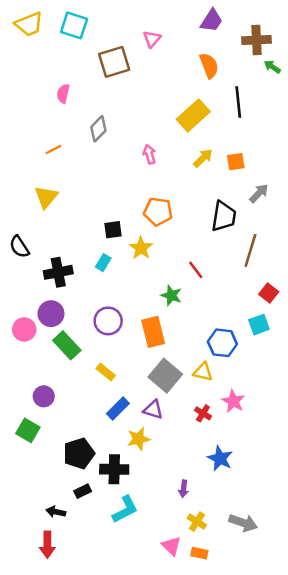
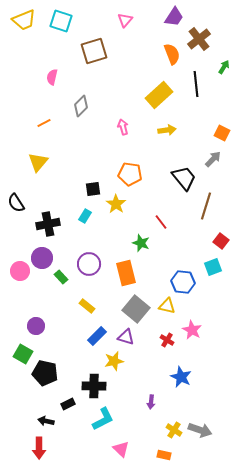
pink triangle: (152, 39) -> (125, 20), moved
brown cross: (256, 40) -> (199, 39), moved, turned -35
green arrow: (272, 67) -> (224, 67), moved, turned 88
yellow arrow: (203, 158) -> (167, 130), turned 36
orange square: (236, 162) -> (222, 133), moved, turned 35
black trapezoid: (224, 216) -> (184, 178), turned -48
green rectangle: (67, 345) -> (61, 277), moved, size x0.6
black pentagon: (79, 453) -> (45, 373), moved, turned 30
yellow cross: (197, 522) -> (174, 430), moved
pink triangle: (171, 546) -> (121, 449), moved

